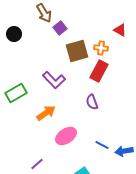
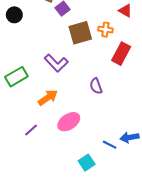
red rectangle: (99, 71) -> (121, 54), moved
blue line: (102, 145) -> (110, 145), moved
purple line: (37, 164) -> (31, 130), moved

